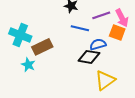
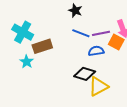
purple line: (101, 15) -> (101, 33), moved
black diamond: (89, 57) -> (85, 74), moved

